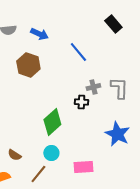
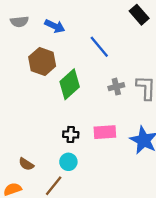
black cross: (81, 102) -> (71, 134), moved
green diamond: (52, 122) -> (70, 84), moved
pink rectangle: (83, 167) -> (105, 132), moved

